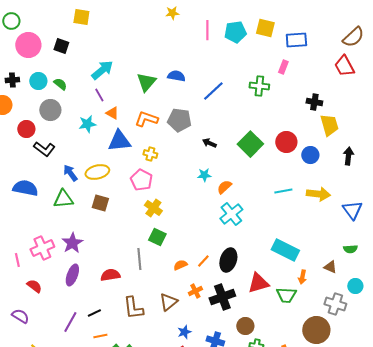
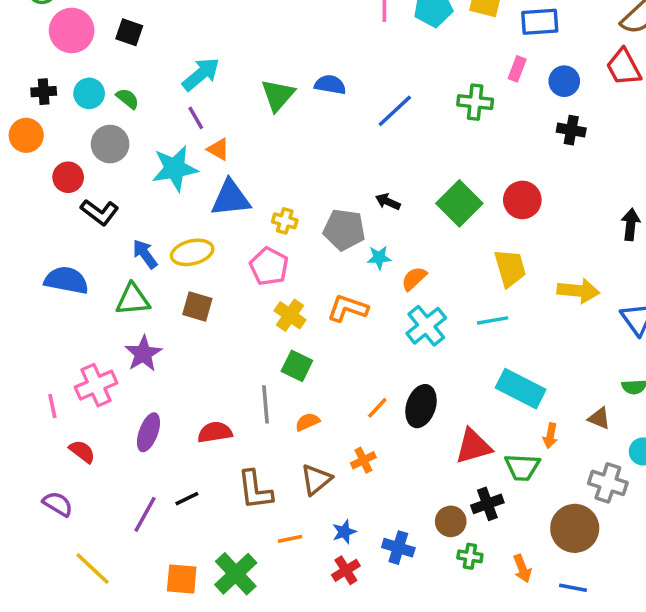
orange L-shape: (146, 119) -> (348, 308), moved
gray pentagon: (179, 120) -> (344, 230), moved
cyan star: (87, 124) -> (175, 169), size x1.5
yellow trapezoid: (329, 125) -> (510, 268), moved
blue circle: (310, 155) -> (564, 81), moved
cyan line: (283, 191) -> (493, 320), moved
purple star: (72, 243) -> (143, 354), moved
orange semicircle: (180, 265) -> (307, 422), moved
black cross: (222, 297) -> (487, 504), moved, size x0.7
orange line: (100, 336) -> (290, 539), moved

